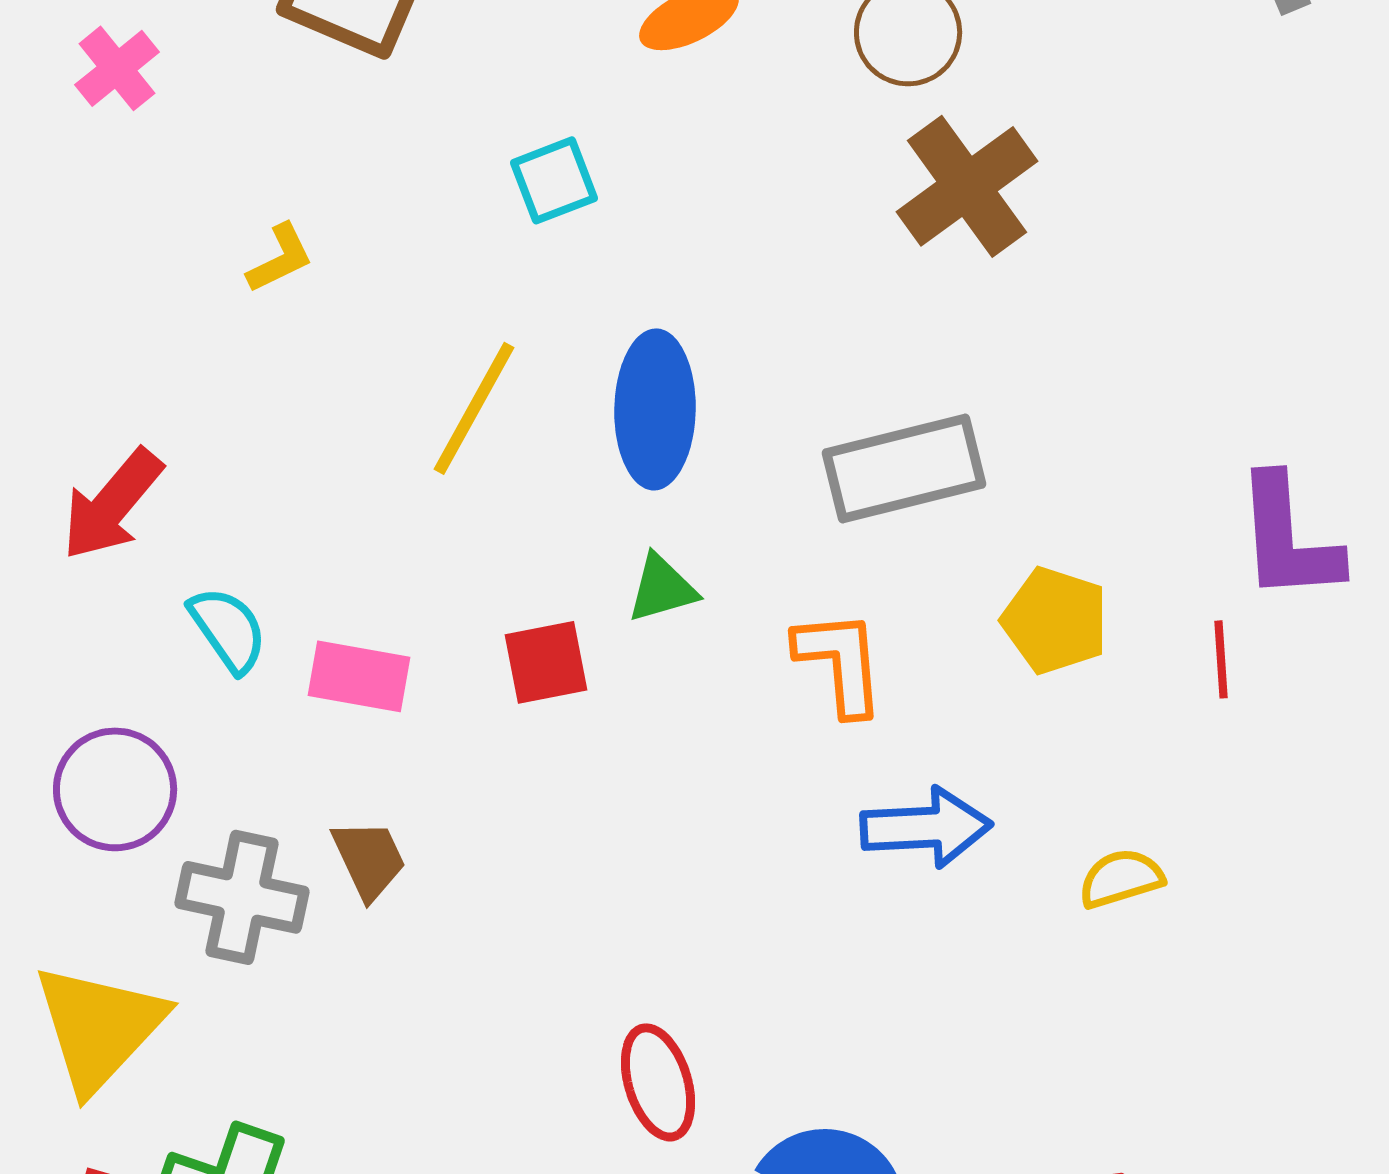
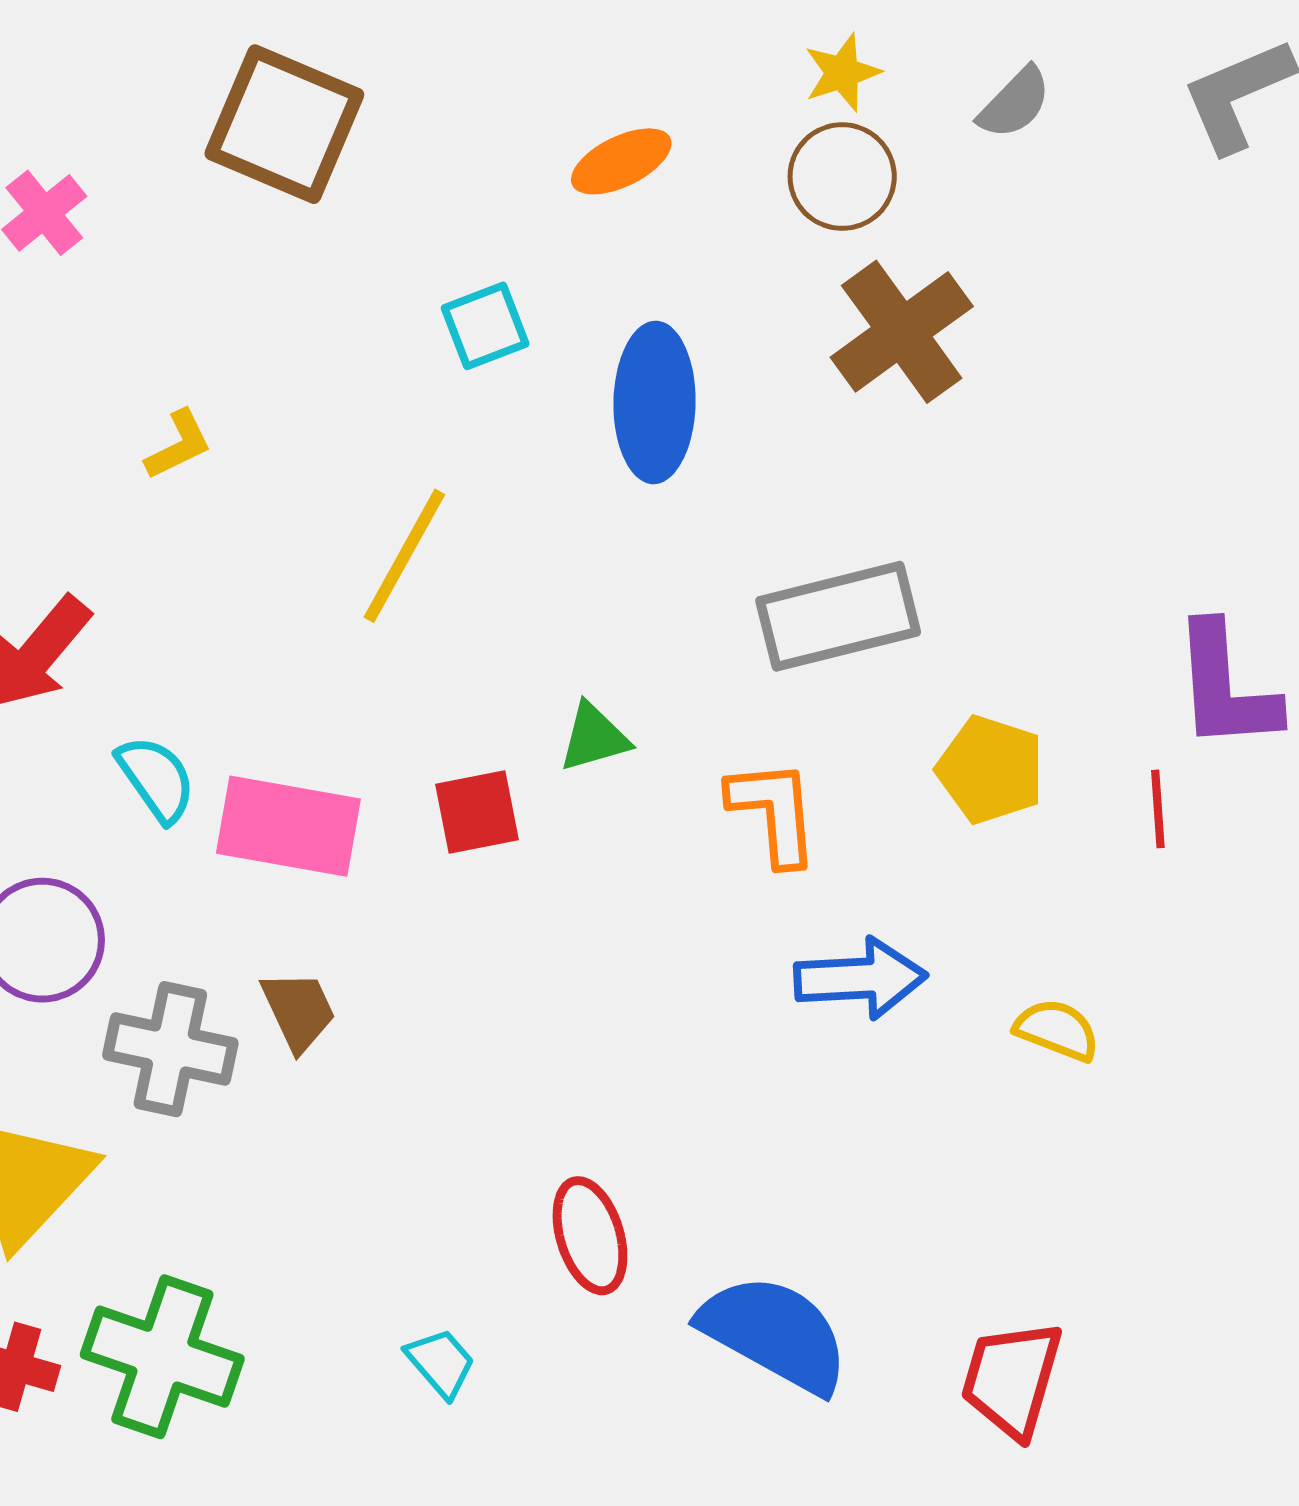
yellow L-shape: (280, 258) -> (178, 445), moved
blue ellipse: (655, 409) -> (655, 402), moved
pink rectangle: (359, 676) -> (288, 826), size x1.4
yellow semicircle: (1121, 878) -> (1057, 1030), turned 38

